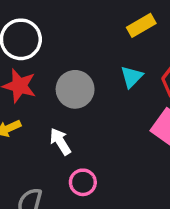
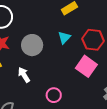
pink circle: (83, 182) -> (54, 95), moved

